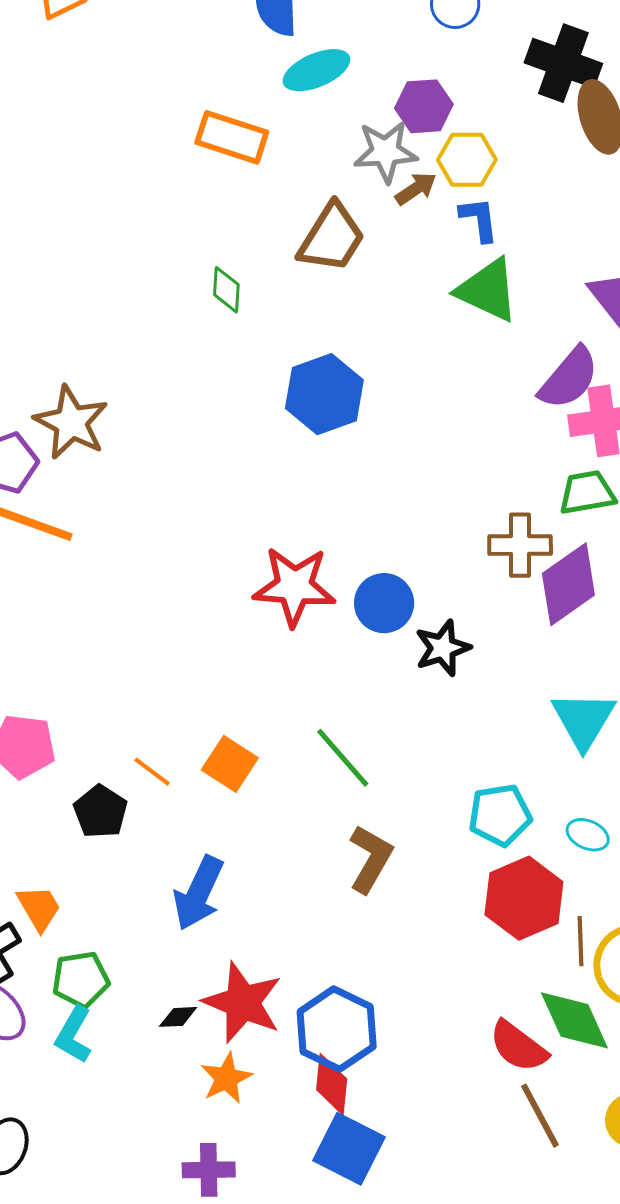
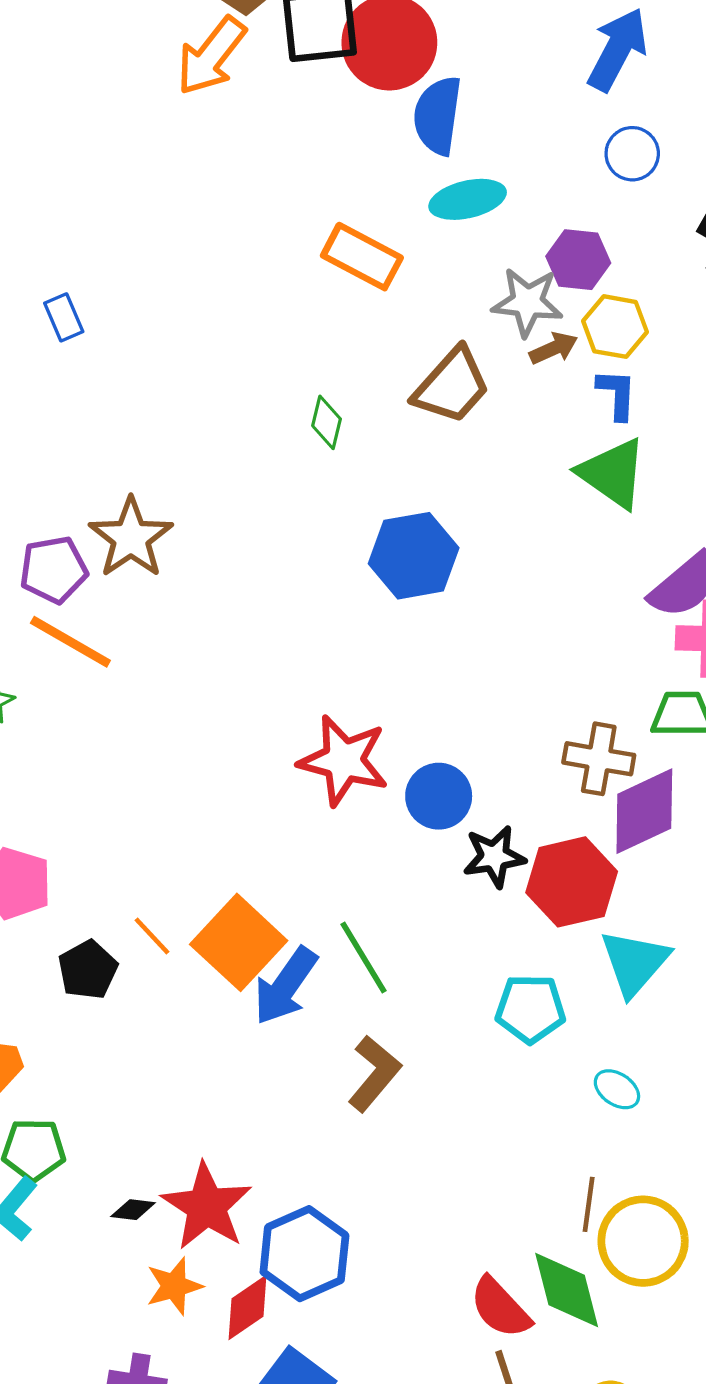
orange square: (230, 764) -> (239, 942), size x1.5
cyan pentagon: (500, 815) -> (530, 1009), moved
blue arrow: (199, 893) -> (285, 986), moved
red hexagon: (524, 898) -> (572, 882), moved
red diamond: (332, 1084) -> (248, 1308), moved, turned 40

